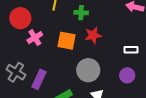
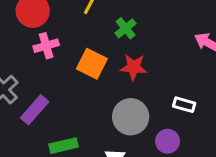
green cross: (81, 13) -> (126, 28), turned 32
gray circle: (88, 70) -> (131, 117), moved

